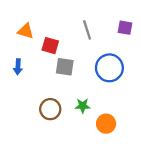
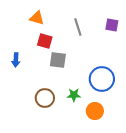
orange triangle: (26, 31) -> (37, 18), moved
blue circle: (109, 68) -> (102, 79), moved

